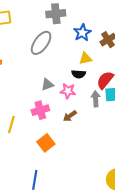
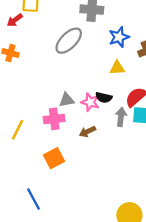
black semicircle: (79, 74) -> (104, 97), moved
gray triangle: (47, 85) -> (67, 100), moved
blue line: (35, 180) -> (33, 199), turned -48

